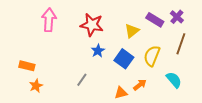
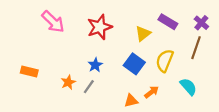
purple cross: (177, 17) -> (201, 23), moved
pink arrow: (49, 20) -> (53, 22), turned 130
red star: (92, 25) -> (100, 27), turned -30
blue star: (98, 51) -> (95, 65), moved
orange star: (36, 86) -> (68, 82), moved

